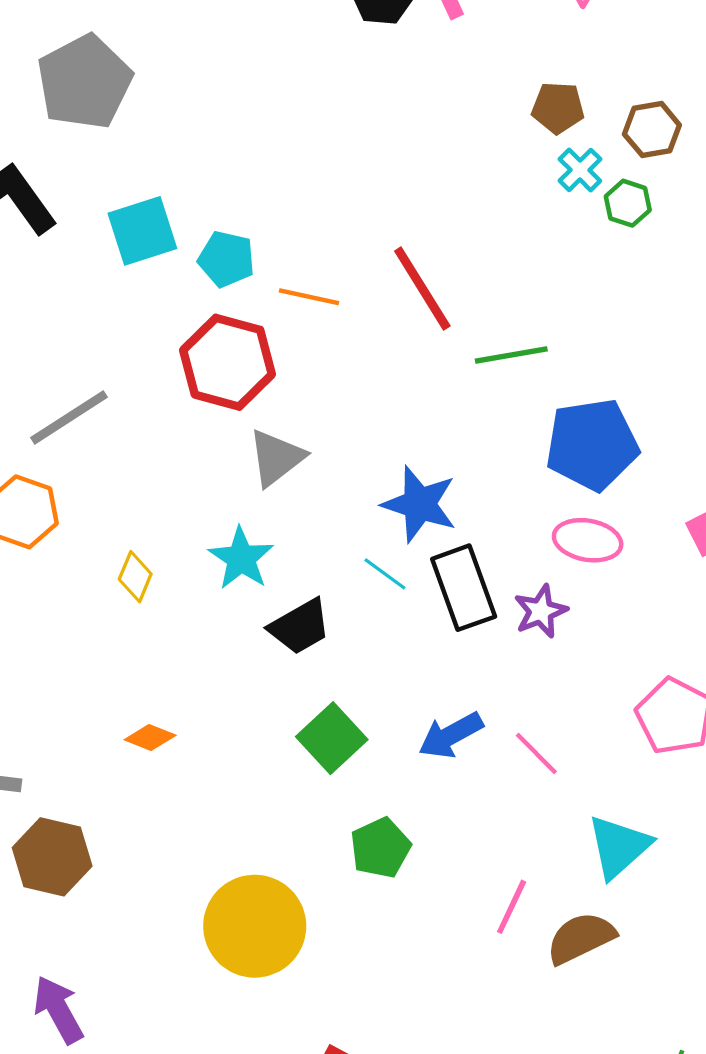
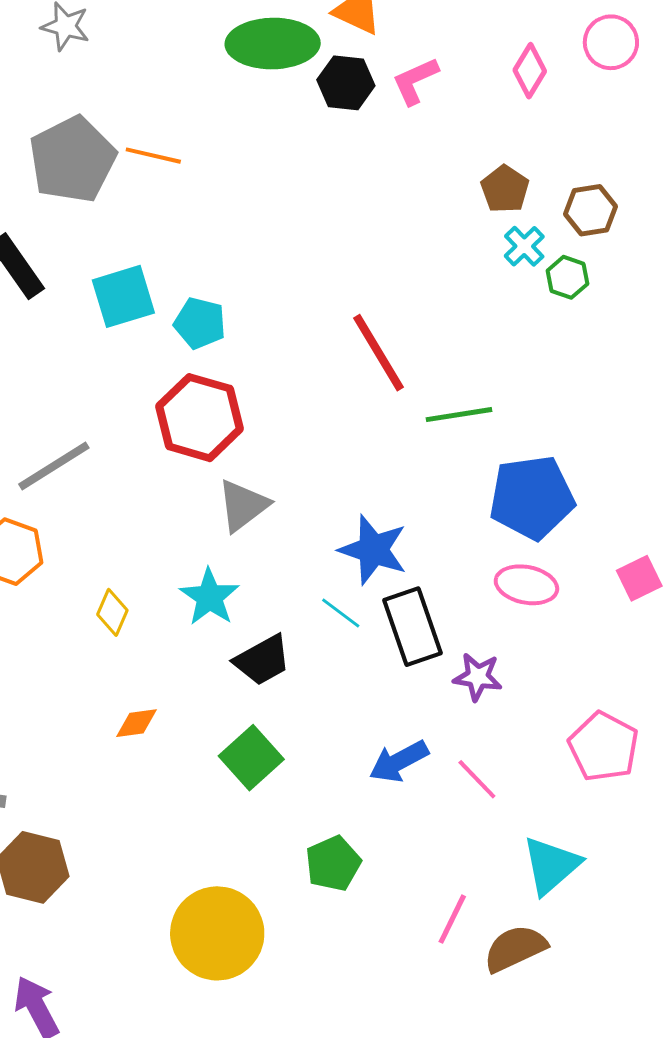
brown pentagon: (558, 108) -> (505, 189), turned 30
orange line: (309, 297) -> (153, 156), moved
purple star: (541, 611) -> (478, 677), moved, turned 30
orange diamond: (150, 737) -> (136, 723), moved, turned -30
green square: (332, 738) -> (251, 758), moved

